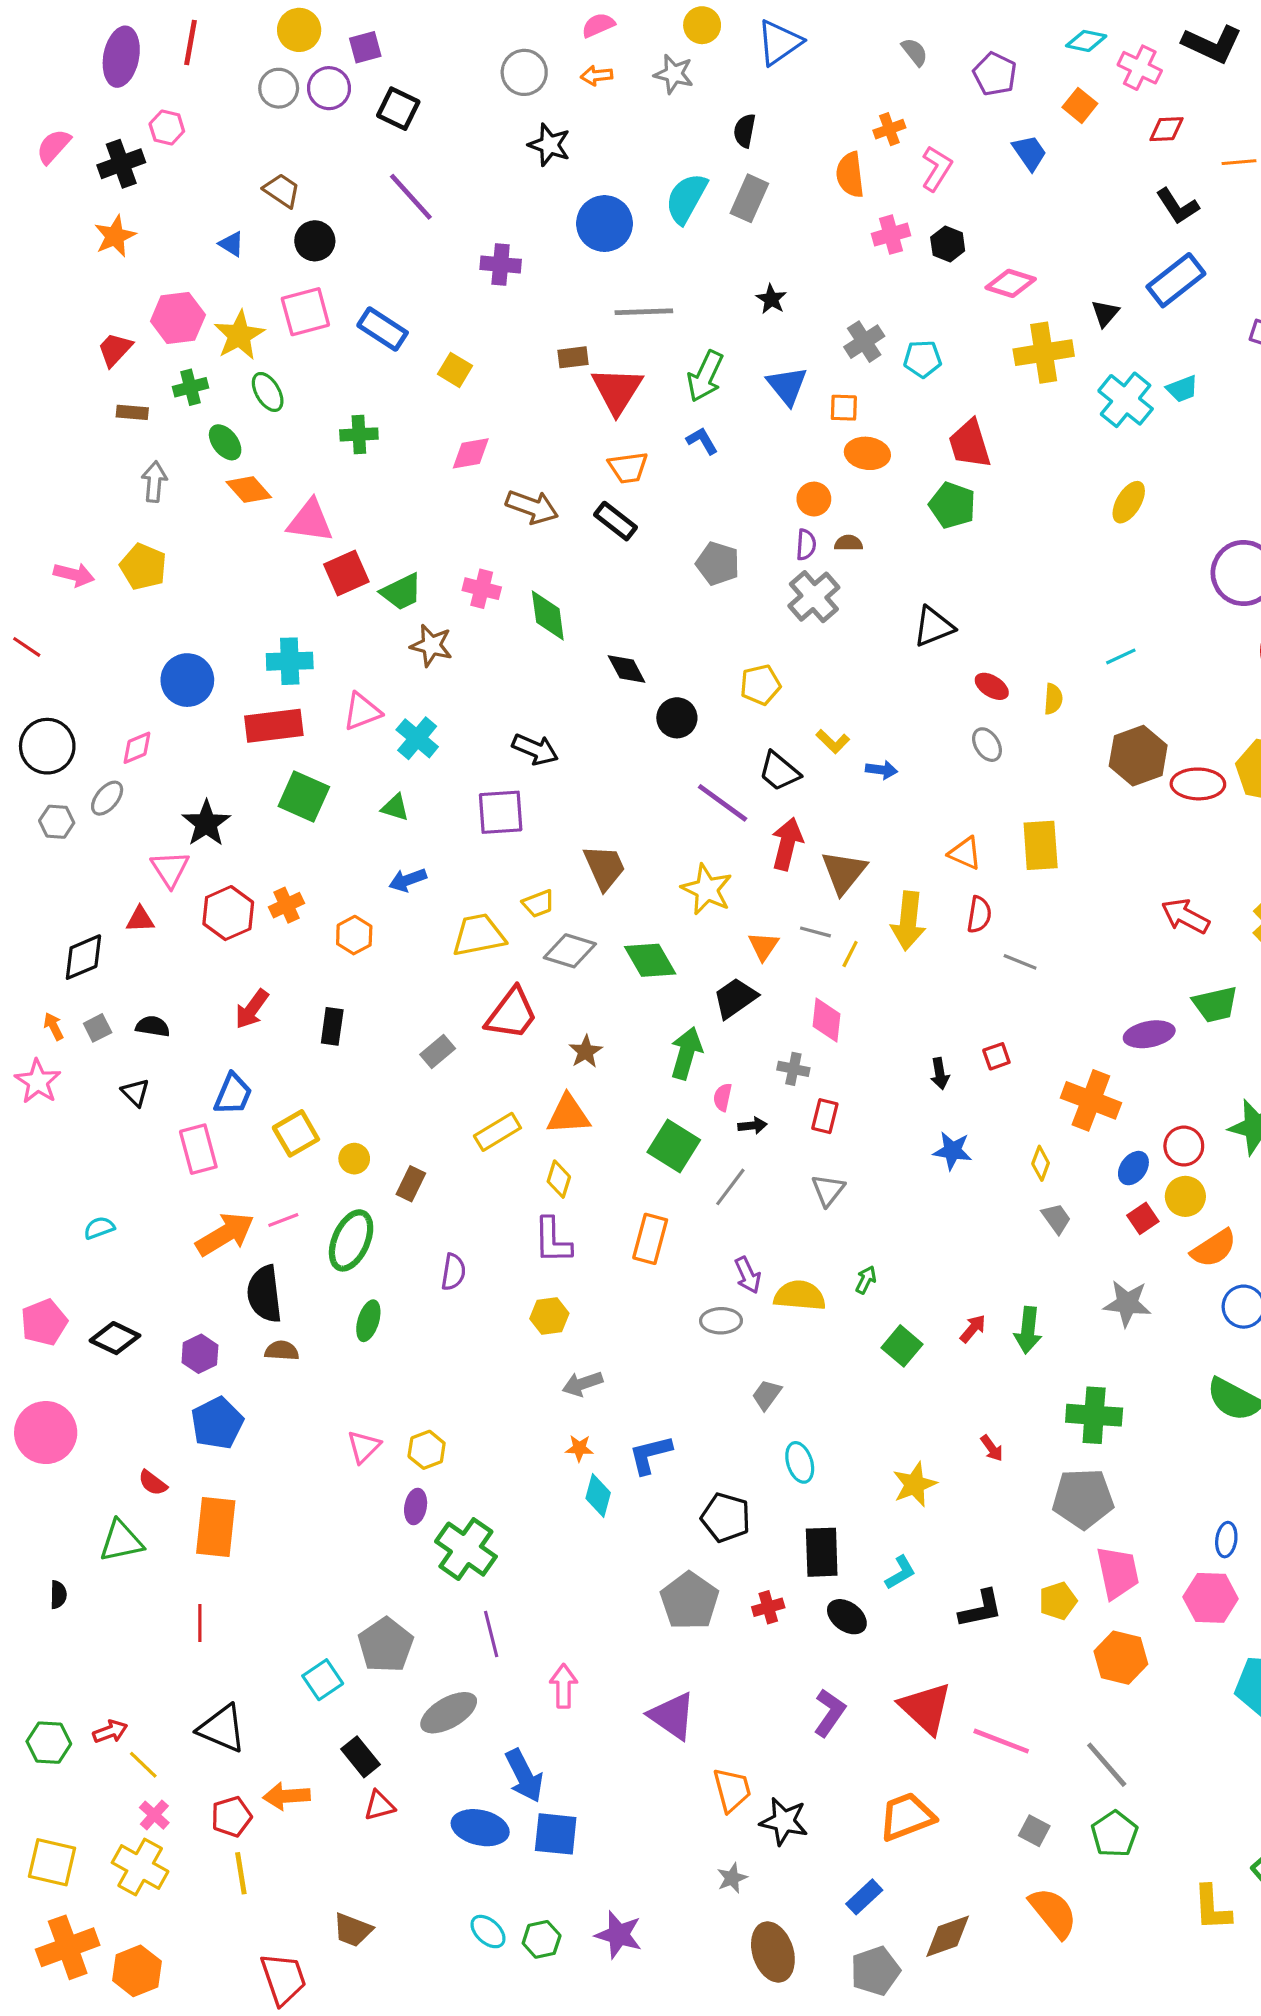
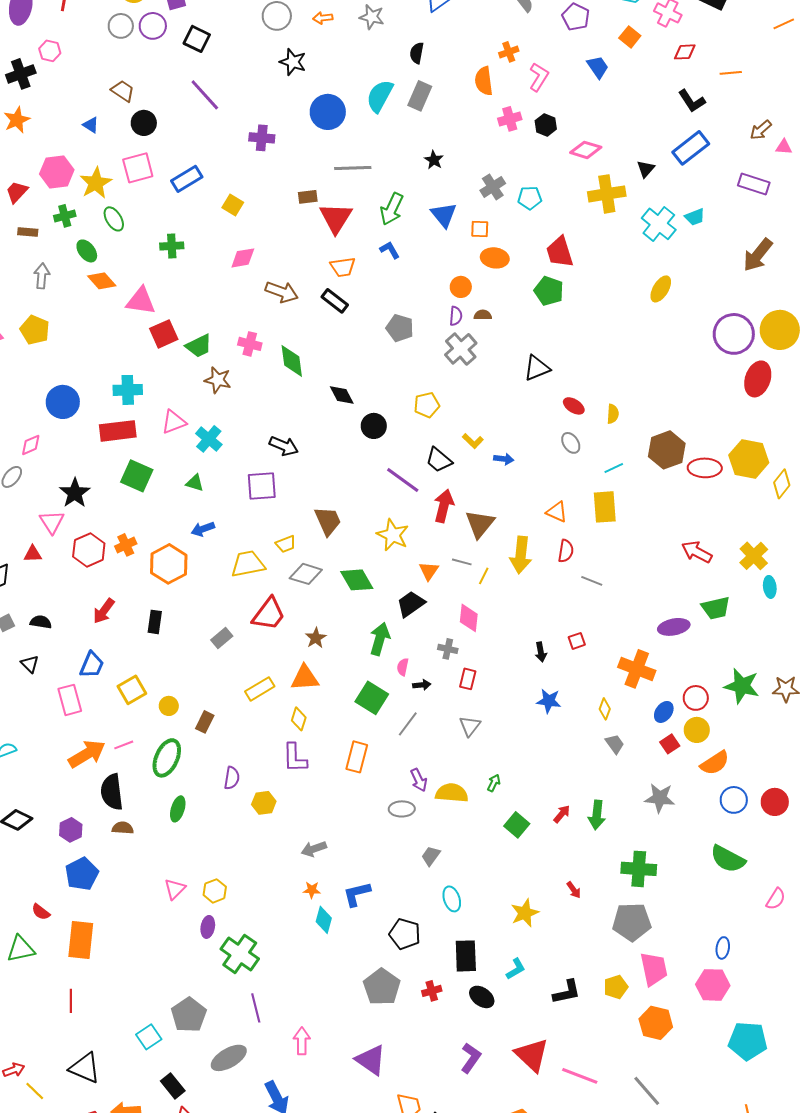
blue rectangle: (383, 329) -> (187, 179), turned -64
cyan line: (1121, 656) -> (614, 468), moved
orange hexagon: (354, 935) -> (169, 564), size x1.6
yellow hexagon: (549, 1316) -> (264, 803), moved

